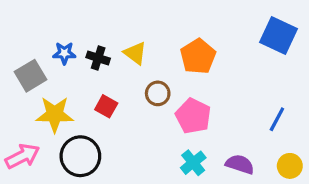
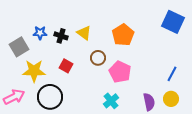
cyan cross: (193, 163) -> (111, 101), moved
purple semicircle: (240, 164) -> (149, 102), turned 60
yellow circle: (290, 166) -> (171, 99), moved

